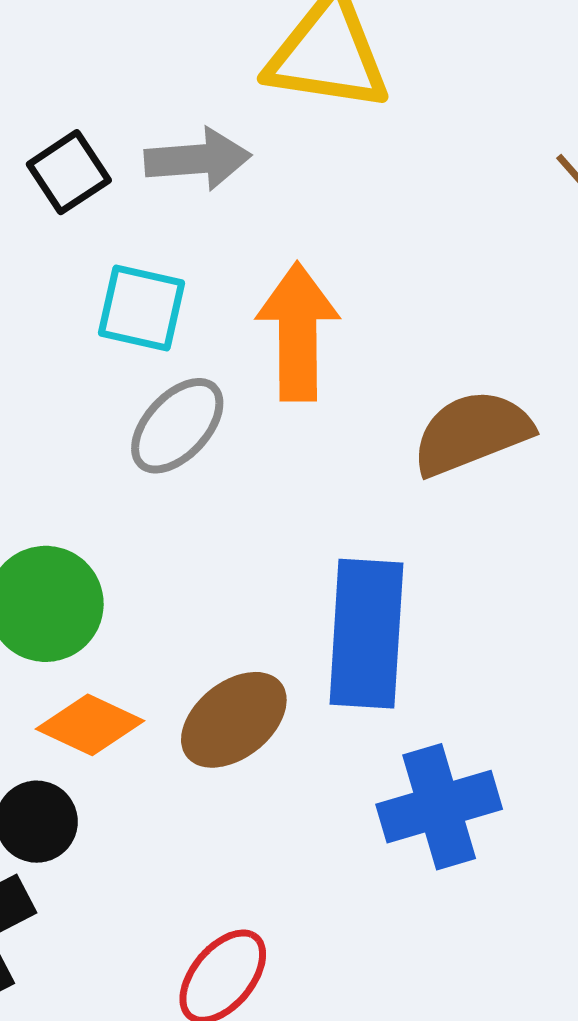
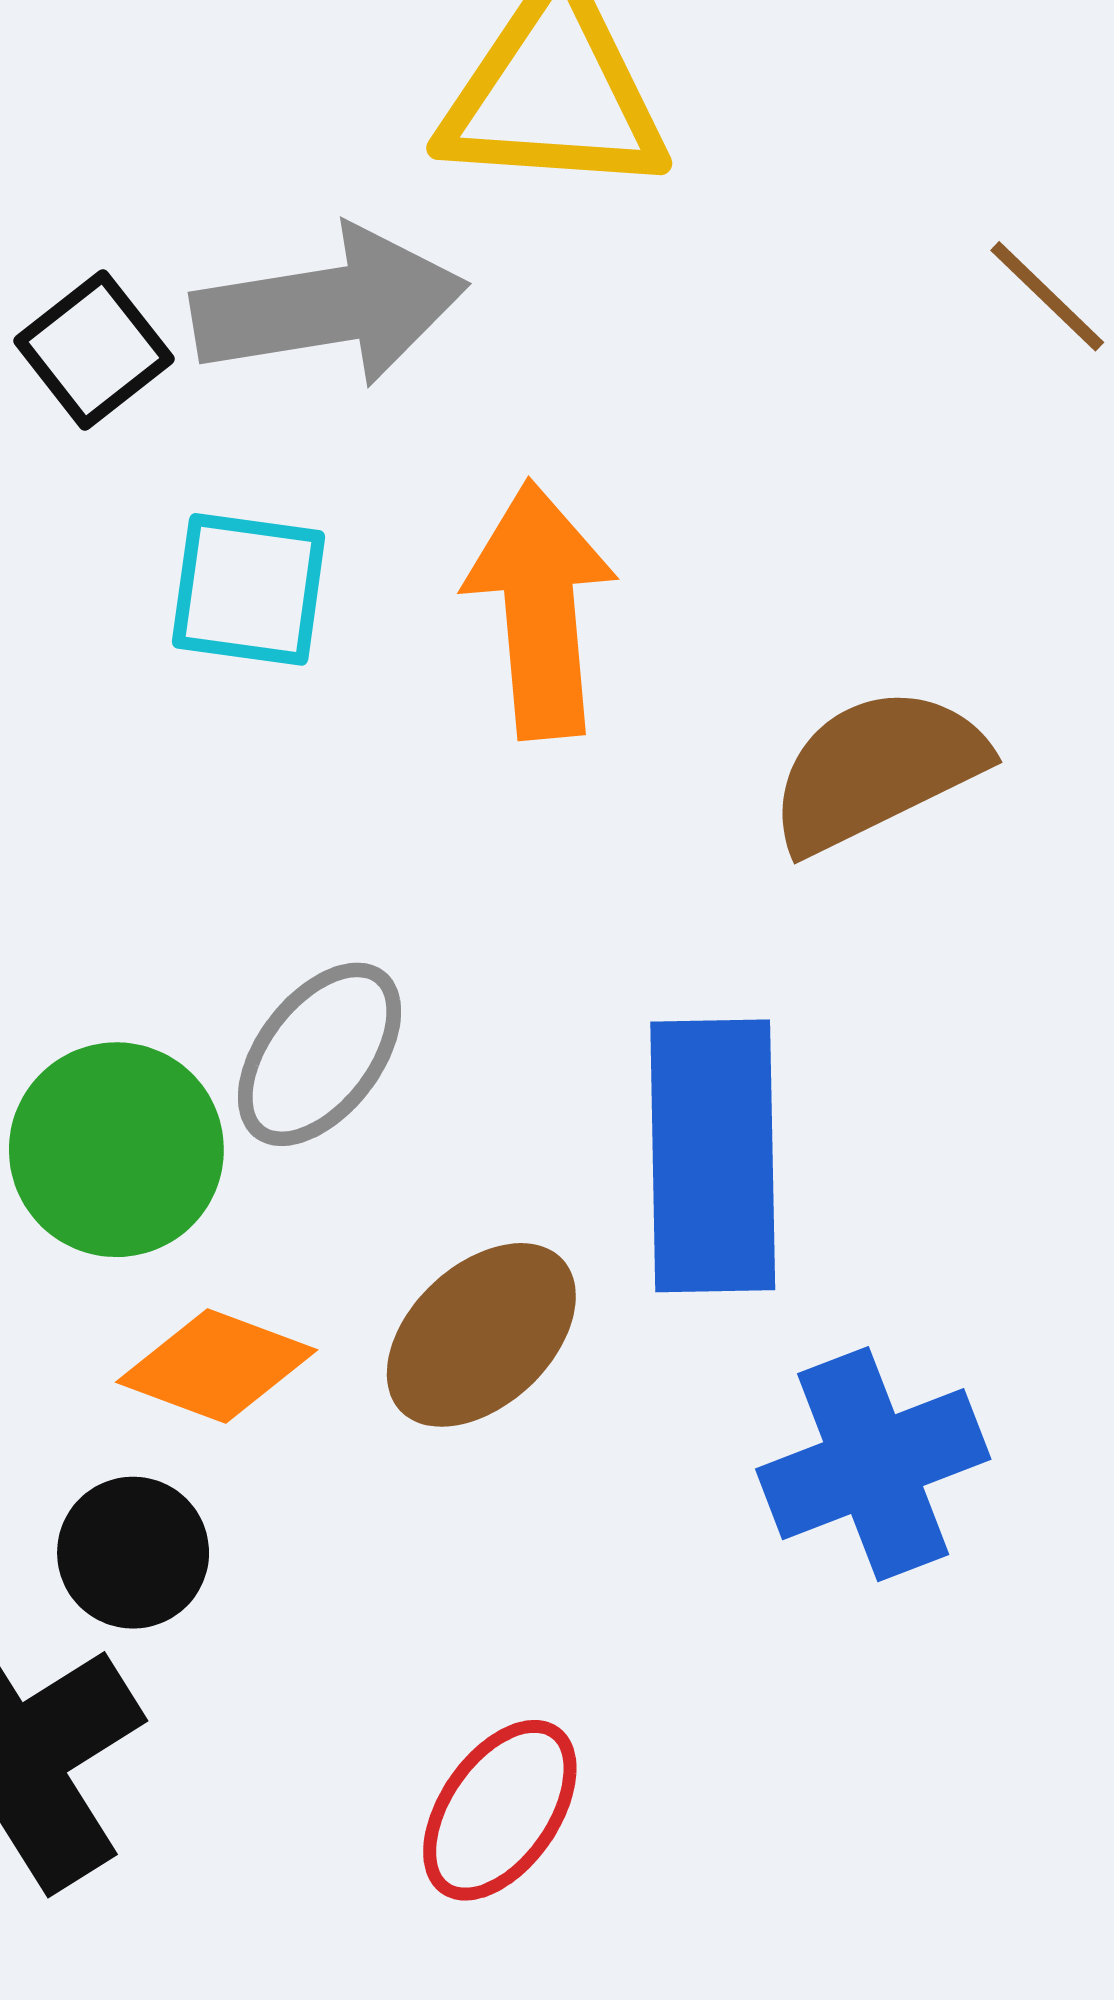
gray arrow: (198, 159) -> (330, 306), size x1.4
gray ellipse: (177, 426) -> (319, 1054), moved

